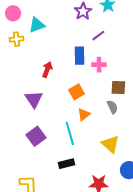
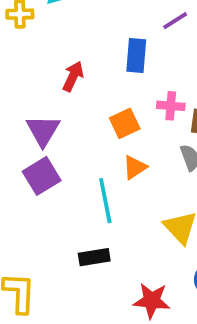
pink cross: (99, 65) -> (171, 106), moved
purple square: (36, 136) -> (42, 176), moved

